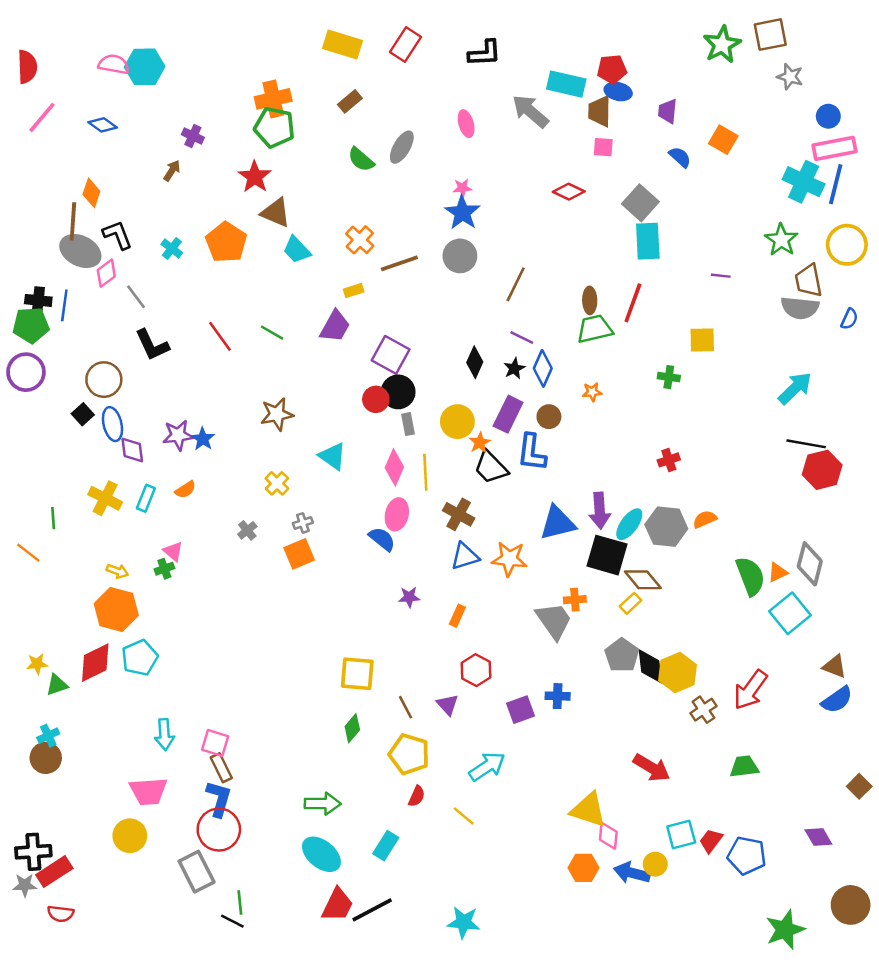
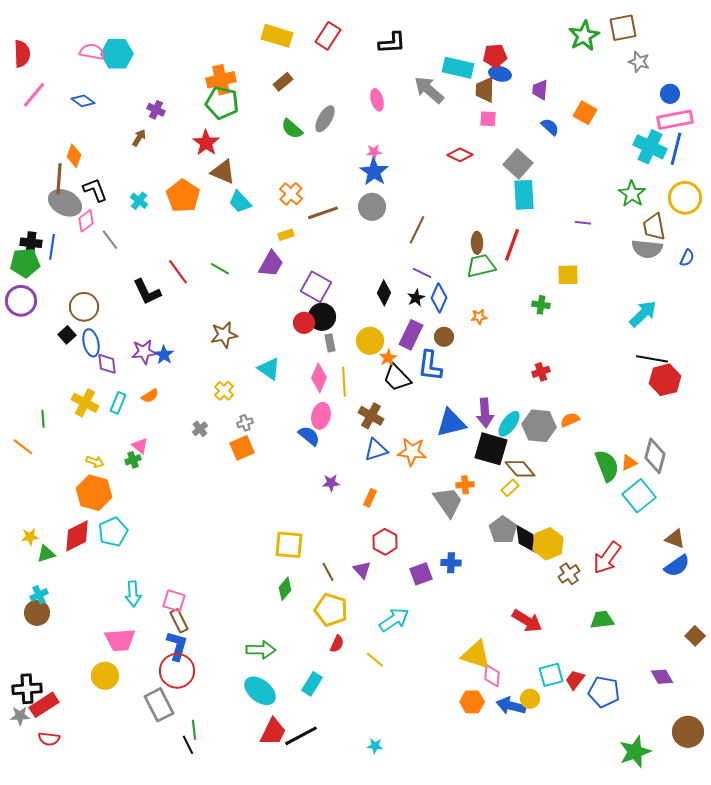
black L-shape: (152, 345) -> (147, 292), moved
black line: (232, 921) -> (188, 745), turned 36
cyan star: (464, 922) -> (375, 746), size x0.6

